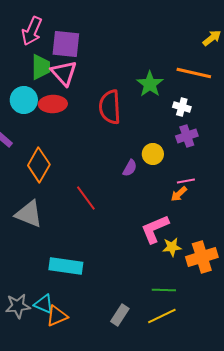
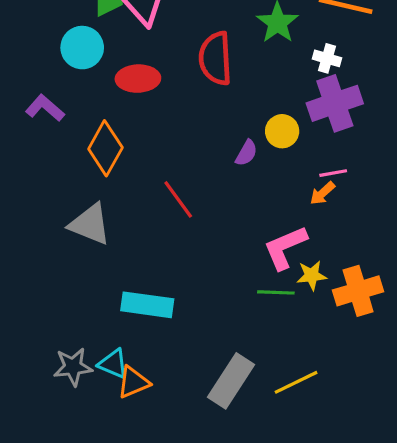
red ellipse: (53, 104) -> (138, 79), moved
purple cross: (187, 136) -> (335, 103), size x1.6
green line: (164, 290) -> (276, 292), moved
gray rectangle: (120, 315) -> (231, 381), size x1.6

